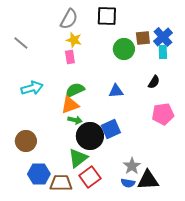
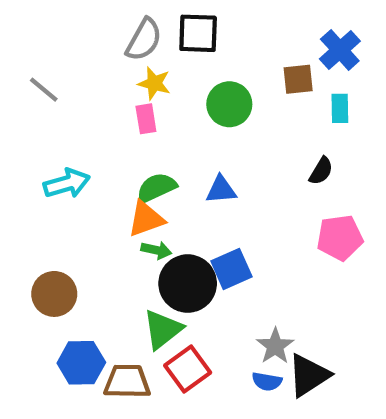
black square: (107, 16) -> (198, 33), moved
blue cross: (163, 37) -> (340, 50), moved
green circle: (124, 49) -> (229, 104), moved
blue triangle: (116, 91) -> (221, 190), moved
black triangle: (148, 180) -> (309, 375), turned -30

